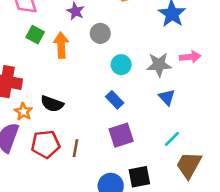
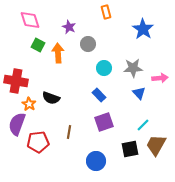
pink arrow: (190, 57) -> (160, 78), moved
red pentagon: (46, 144) -> (38, 142), moved
black square: (139, 177) -> (130, 149), moved

